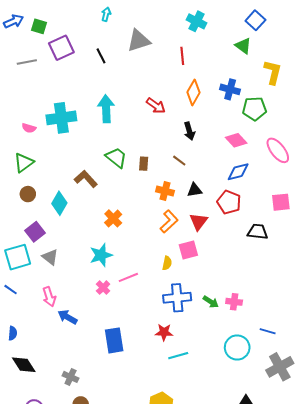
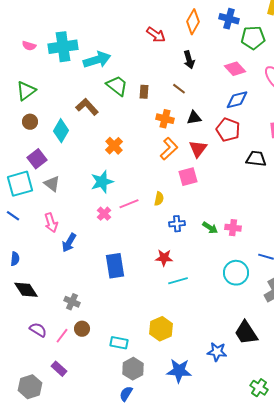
cyan arrow: (106, 109) -> (97, 60), moved, turned 76
pink semicircle: (29, 128) -> (29, 46), moved
yellow semicircle: (167, 263) -> (159, 199), moved
blue cross: (177, 298) -> (177, 224), size x0.6
blue arrow: (67, 317) -> (69, 243), turned -90

